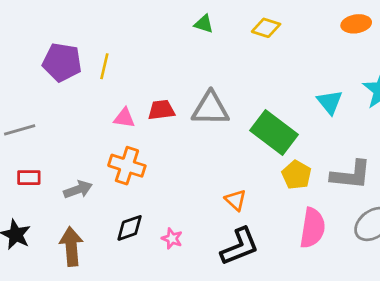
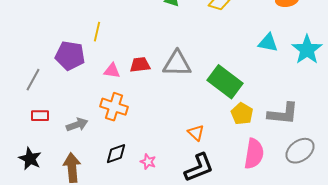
purple pentagon: (62, 62) -> (70, 56), moved
cyan triangle: (330, 102) -> (268, 43), moved, turned -40
gray line: (20, 130) -> (33, 80), turned -45

